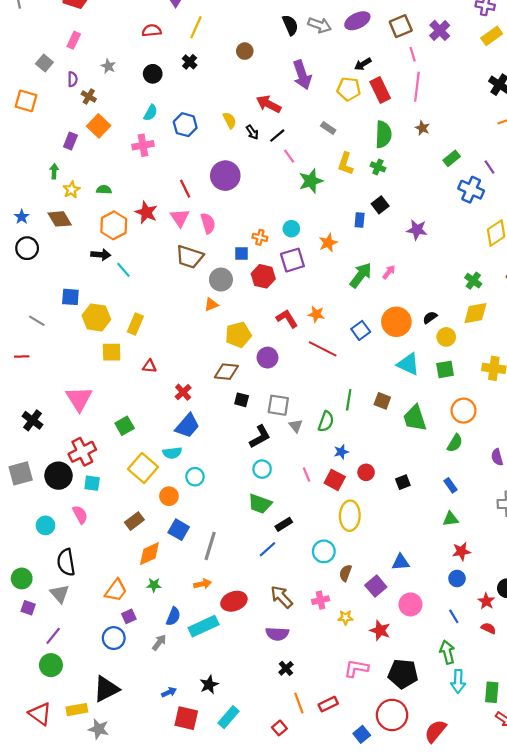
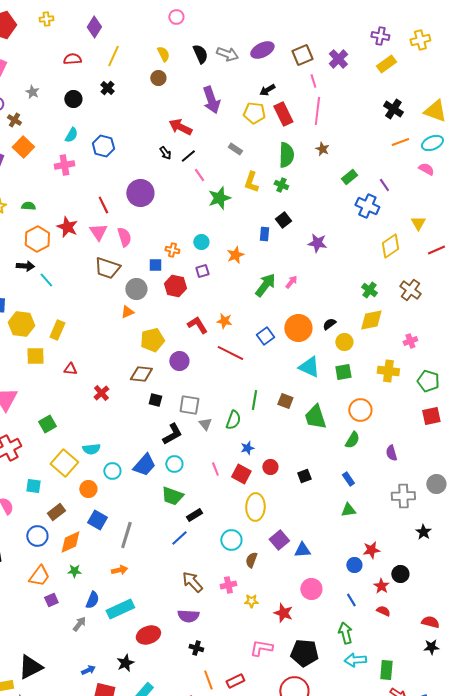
yellow semicircle: (230, 120) -> (163, 54), moved
purple square: (292, 260) -> (202, 271), size x0.6
blue trapezoid: (187, 426) -> (144, 465), moved
cyan square: (92, 483) -> (33, 486), moved
red star: (461, 551) -> (371, 550), moved
purple square: (376, 586) -> (279, 540), moved
red ellipse: (234, 601) -> (148, 635), moved
blue circle: (114, 638) -> (37, 536), moved
black cross: (286, 668) -> (196, 648), turned -32
cyan arrow: (458, 681) -> (355, 660), turned 85

